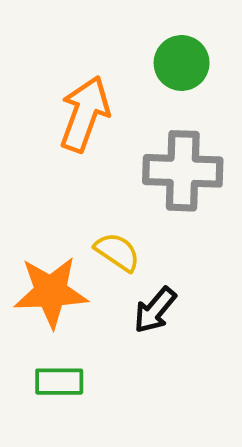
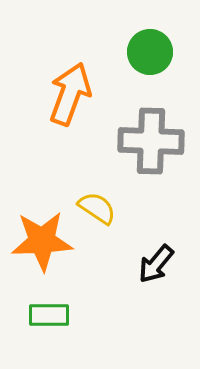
black arrow: (155, 310) -> (156, 264), moved

